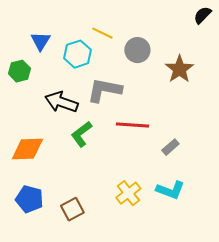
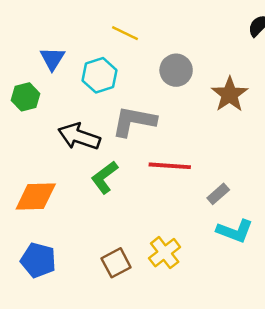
yellow line: (102, 33) -> (125, 33), moved
cyan L-shape: (170, 190) -> (235, 231), moved
brown square: (72, 209) -> (116, 263), moved

